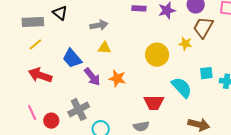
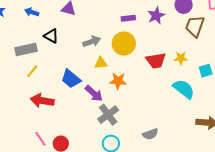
yellow star: (185, 44) -> (181, 58), moved
yellow circle: (157, 55) -> (124, 44), moved
orange star: (117, 78) -> (118, 81), moved
red trapezoid: (154, 103) -> (156, 61), moved
gray cross: (79, 109) -> (108, 115), moved

